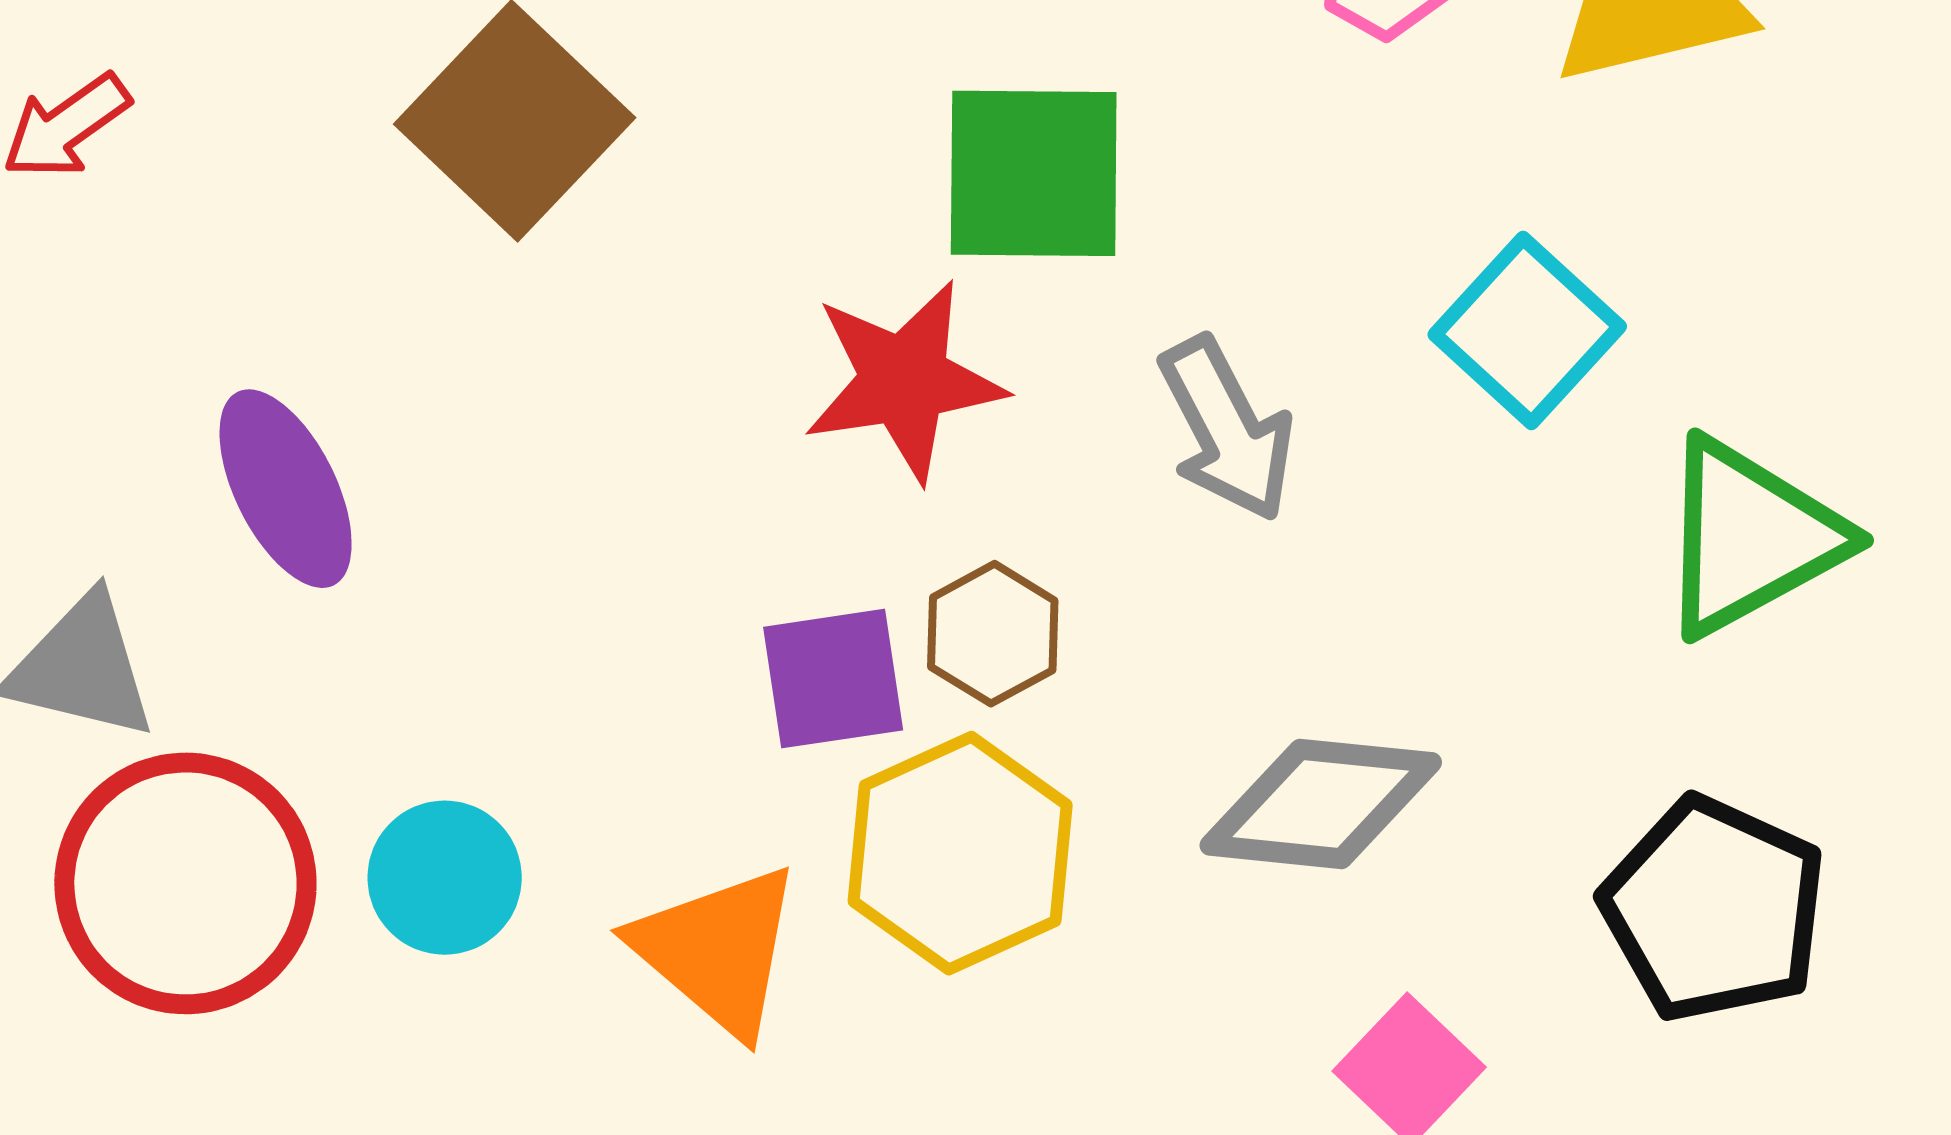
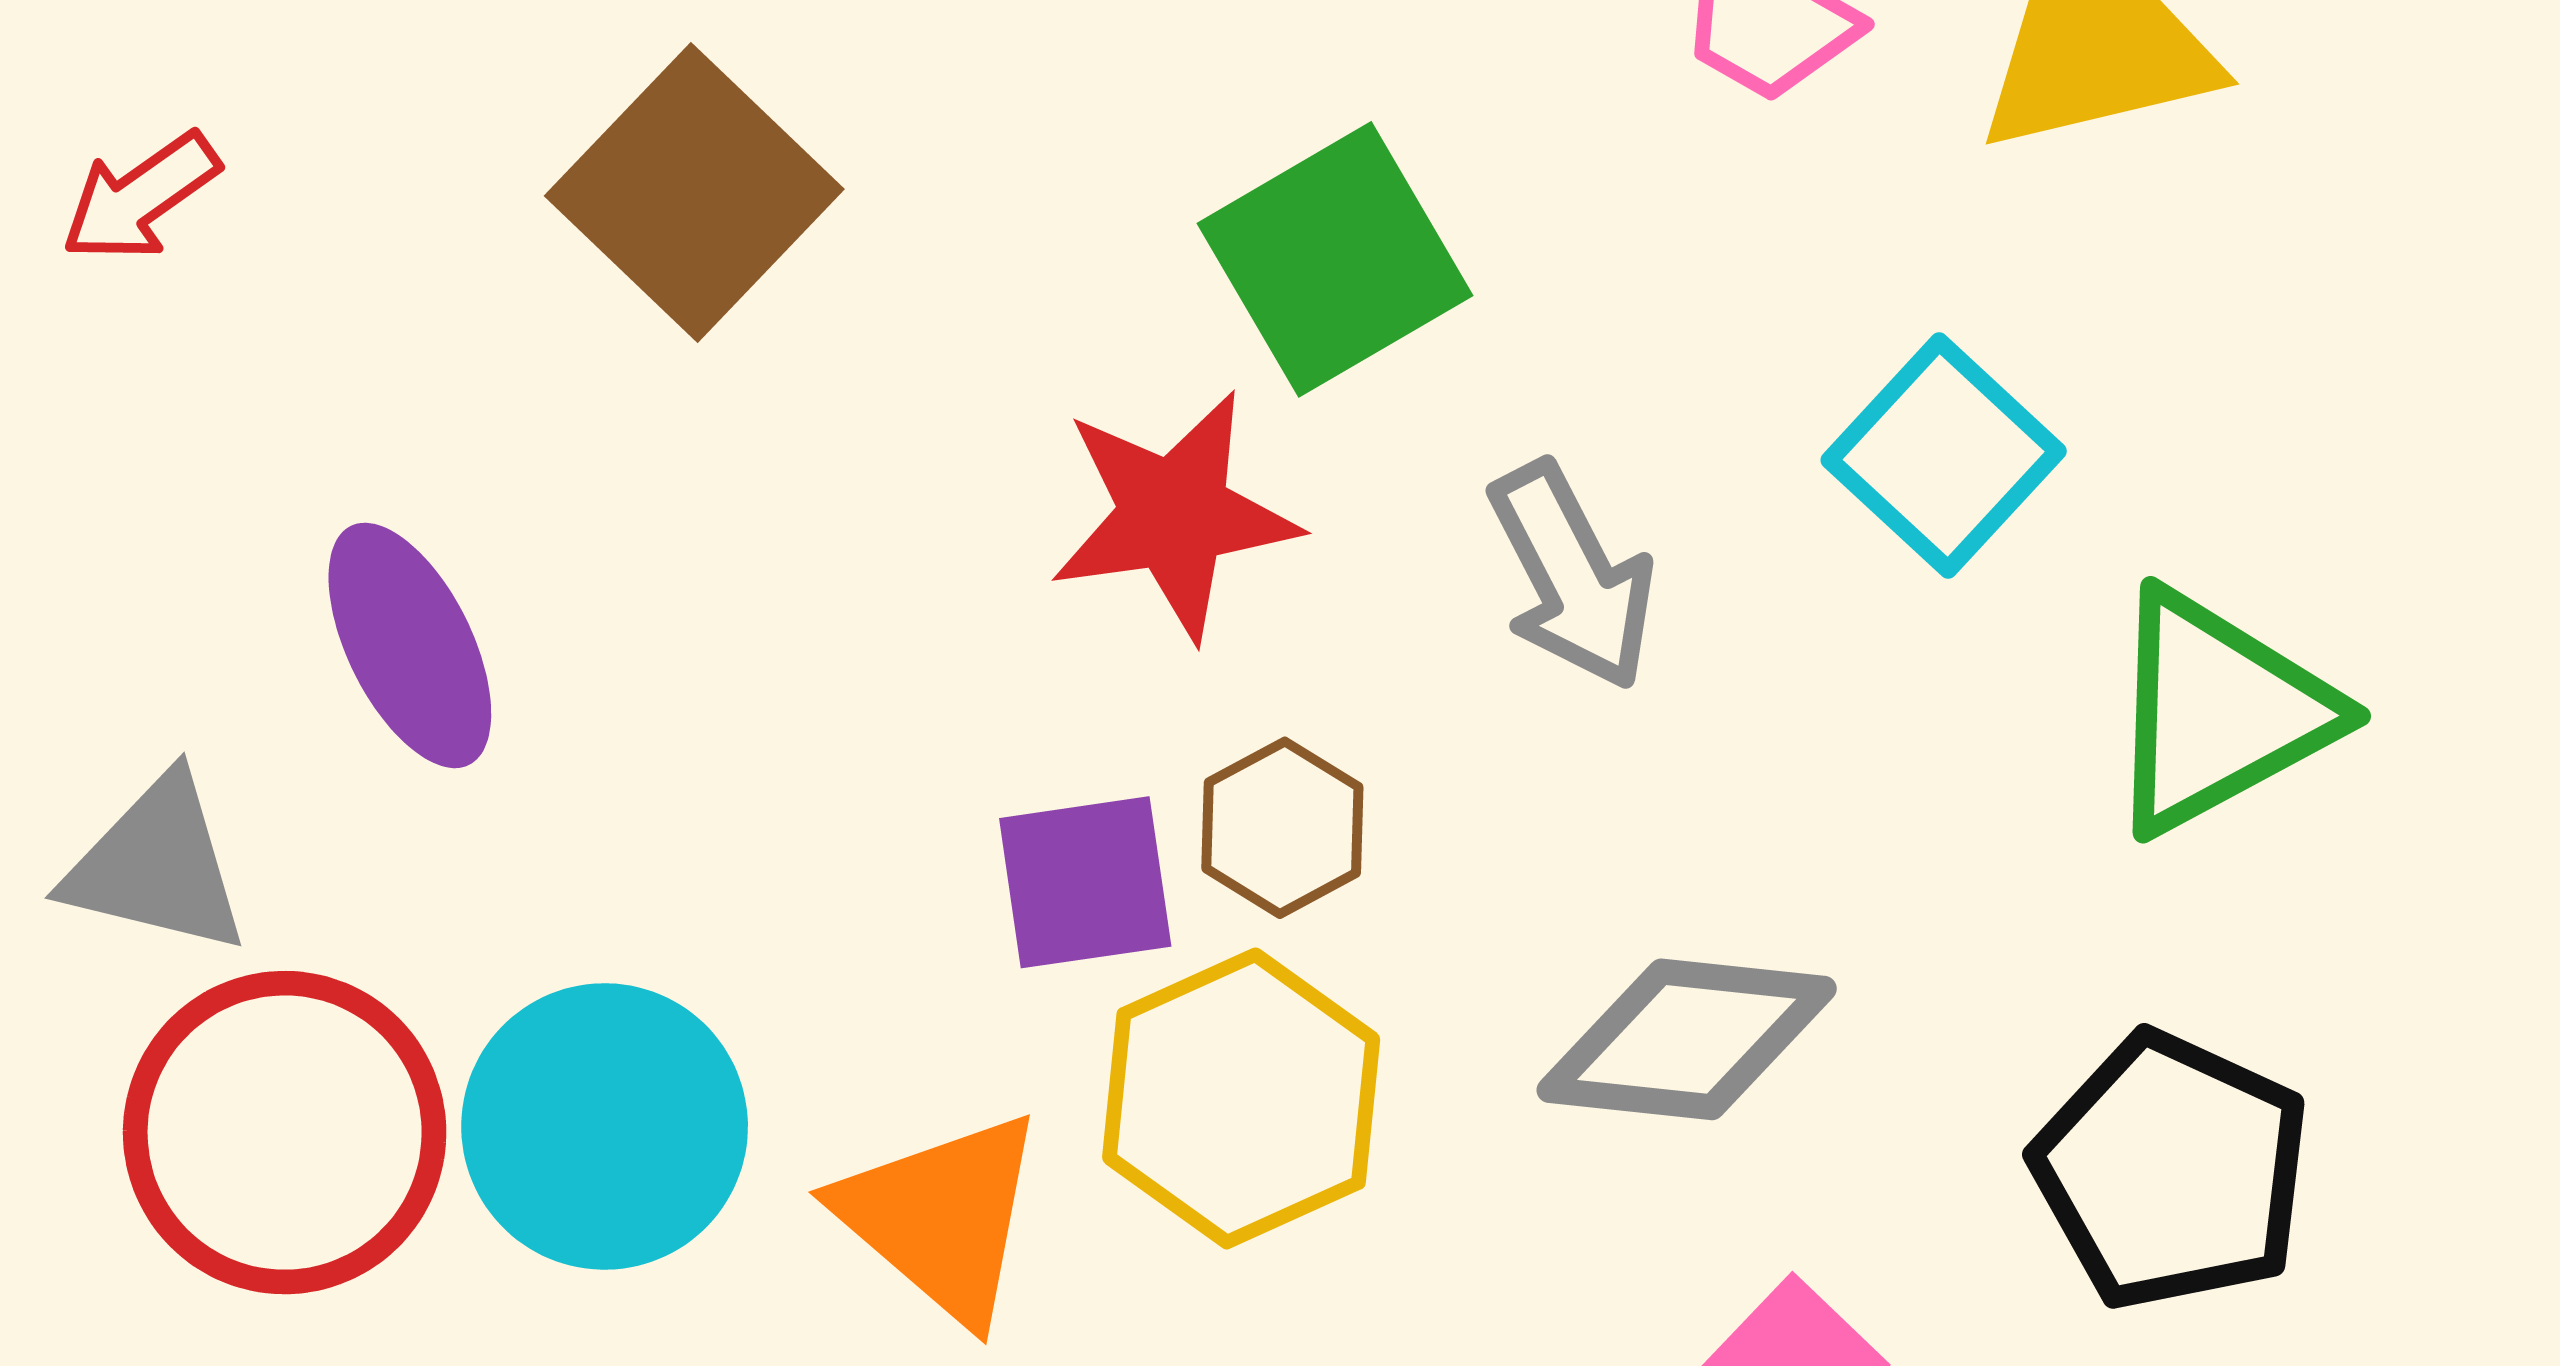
green square: (1034, 173) -> (1335, 259), turned -31
cyan circle: (445, 878) -> (605, 1126), size x1.5

